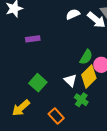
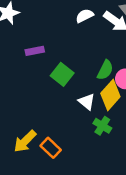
green square: (38, 83) -> (62, 74), moved
orange rectangle: (56, 116) -> (51, 148), moved

